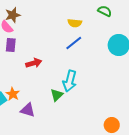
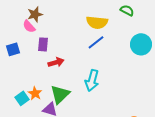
yellow semicircle: (75, 23) -> (97, 22), size x1.5
purple rectangle: (11, 45) -> (43, 44), moved
green triangle: (57, 95) -> (60, 94), moved, size x1.5

